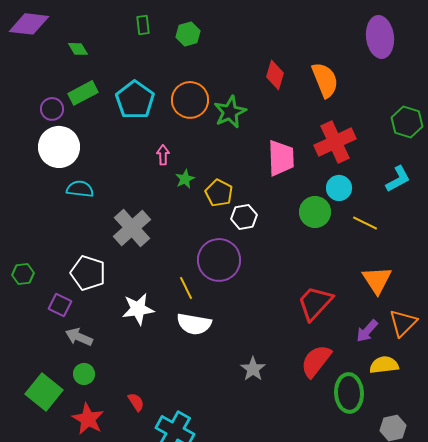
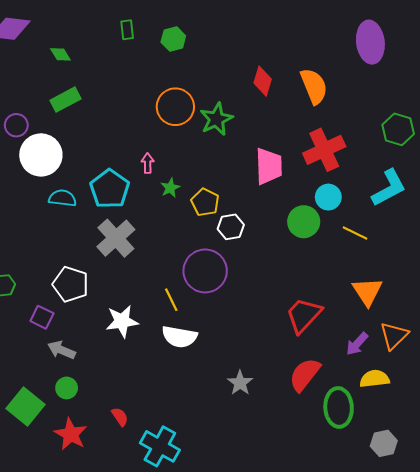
cyan pentagon: (135, 100) -> (110, 189), moved
purple circle: (52, 109) -> (16, 125), moved
cyan L-shape: (398, 179) -> (389, 188), size x1.4

